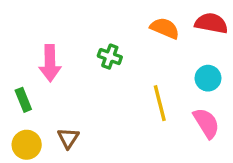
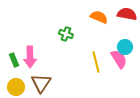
pink arrow: (50, 63) -> (30, 57), moved
pink semicircle: (206, 123) -> (119, 59), moved
brown triangle: (68, 138) -> (41, 83), size x1.5

